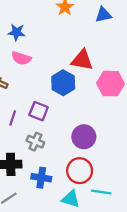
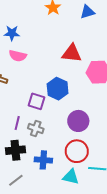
blue hexagon: (63, 83) -> (58, 89), moved
purple line: (13, 118) -> (17, 123), moved

